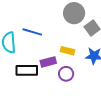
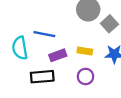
purple rectangle: (48, 62) -> (58, 55), moved

